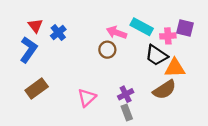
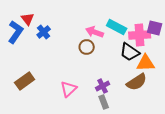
red triangle: (35, 26) -> (28, 19), moved
pink cross: (168, 36) -> (140, 35), size x1.5
blue L-shape: (29, 50) -> (16, 32), moved

